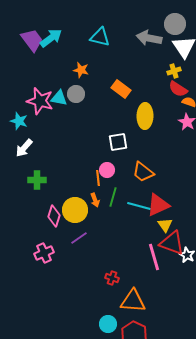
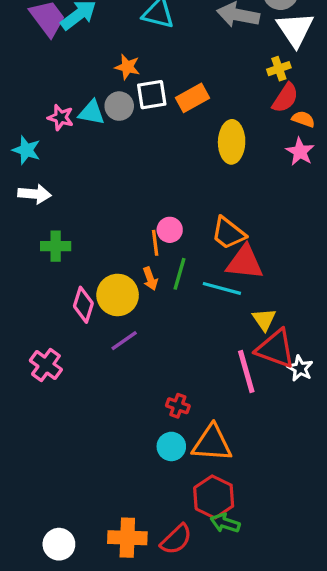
orange rectangle: (121, 89) -> (193, 98), turned -66
red semicircle: (178, 89) -> (285, 98), turned -90
pink star: (40, 101) -> (61, 117), size x0.6
white square: (118, 142) -> (152, 95), moved
white arrow: (24, 148) -> (35, 194), turned -126
red triangle: (158, 205) -> (245, 262), moved, turned 30
pink cross: (44, 253) -> (46, 365), moved, turned -30
cyan circle: (108, 324) -> (171, 446), moved

